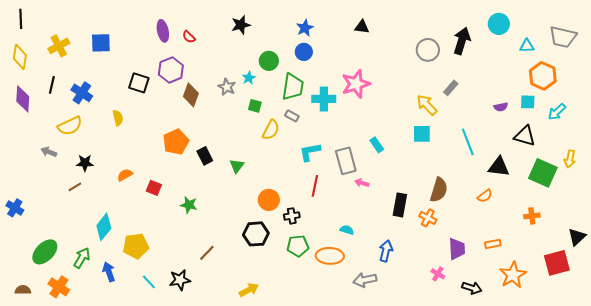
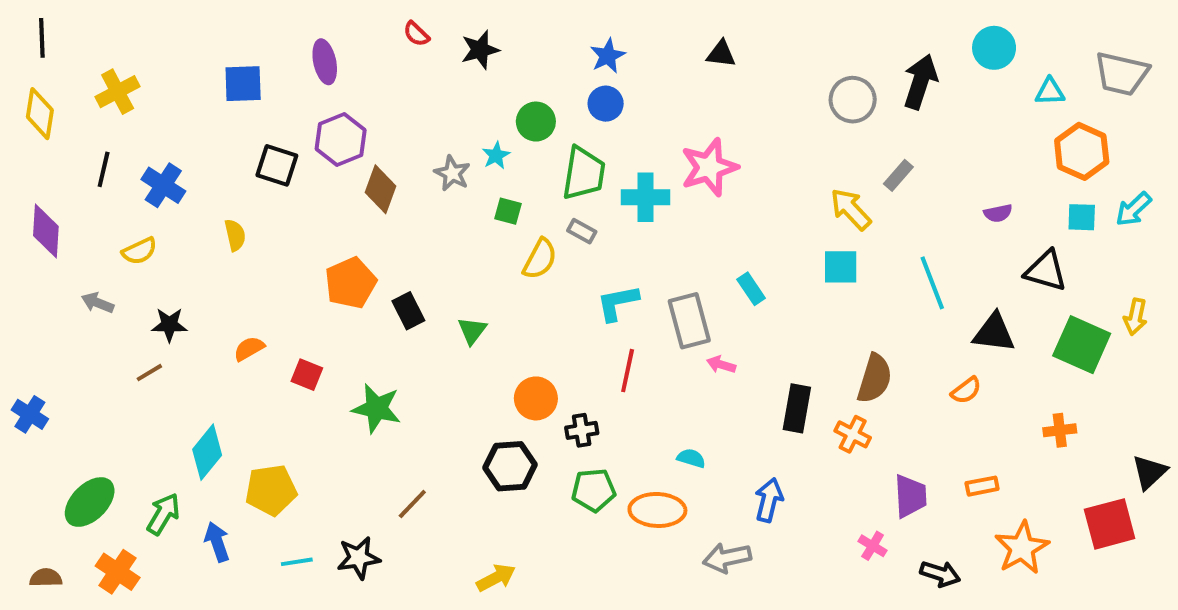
red semicircle: (189, 37) -> (416, 34), moved
blue square: (101, 43) -> (243, 84), moved
purple diamond: (23, 99) -> (46, 231), moved
cyan square: (528, 102) -> (1082, 217), moved
cyan arrow: (557, 112) -> (1134, 209), moved
yellow semicircle: (70, 126) -> (139, 251), size x0.7
green star: (189, 205) -> (377, 408), size x1.4
cyan line: (149, 282) -> (297, 562), turned -56

